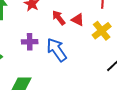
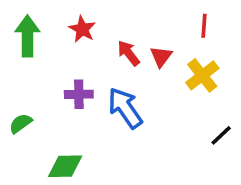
red triangle: (78, 20) -> (161, 57), turned 40

